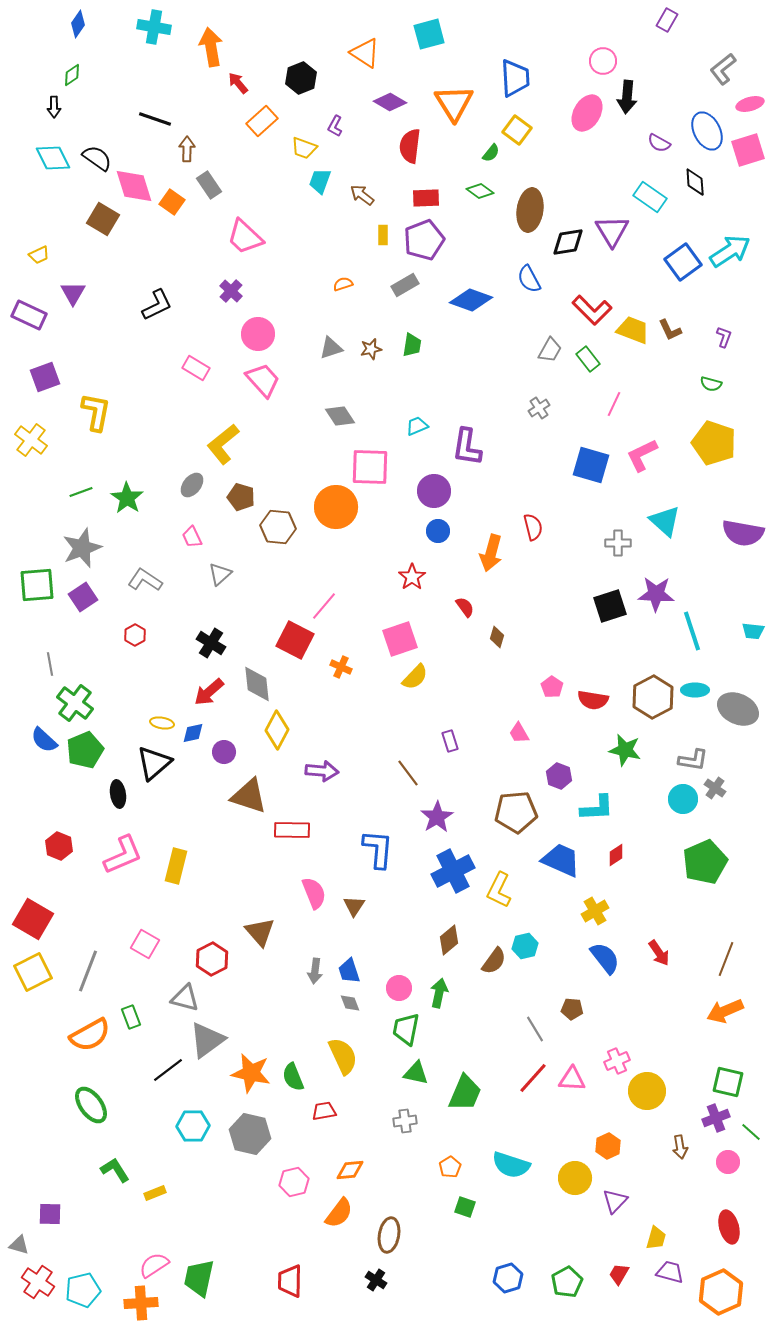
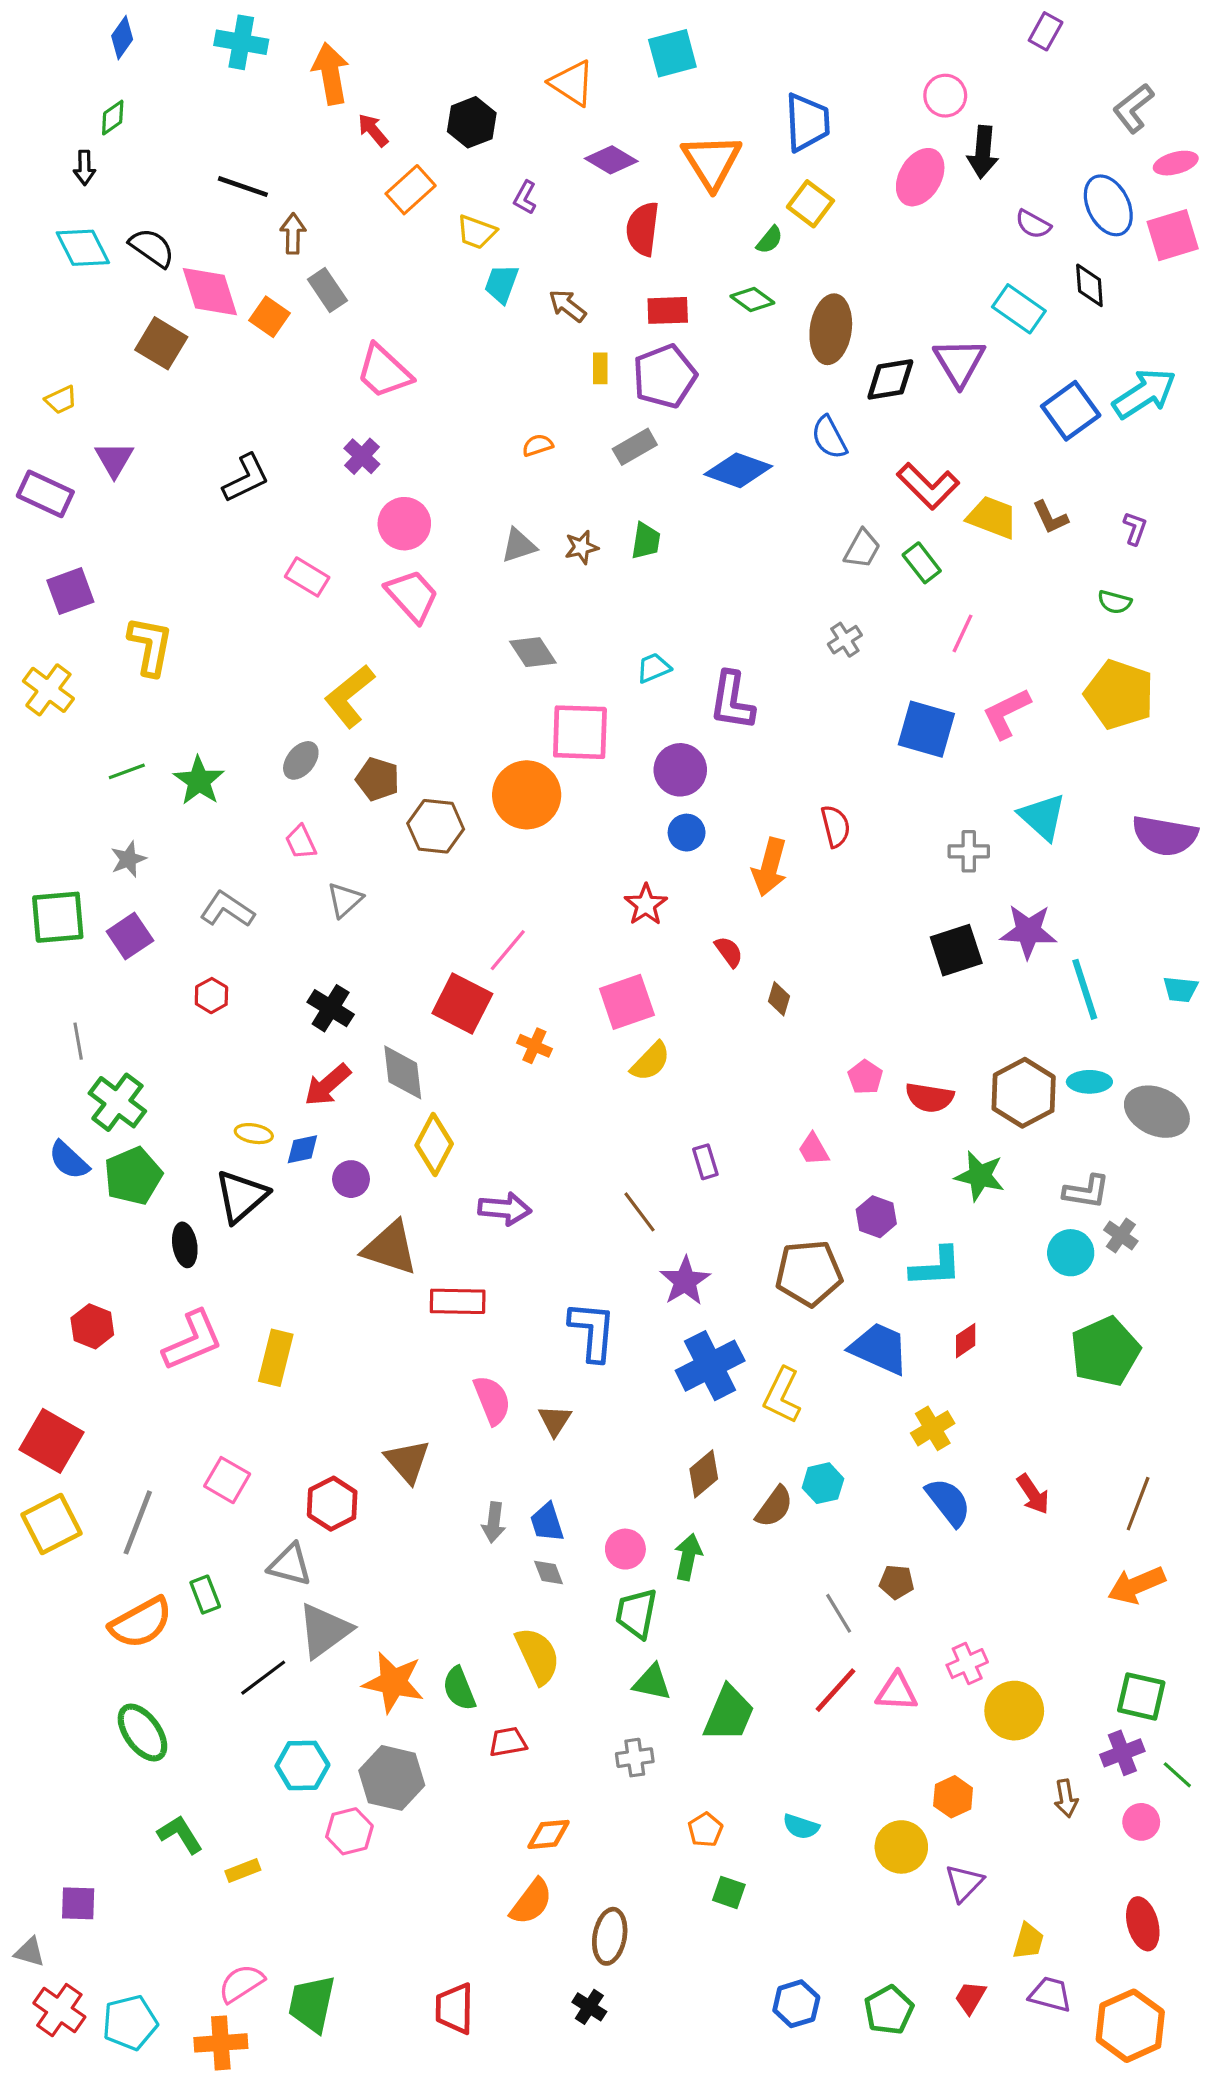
gray star: (82, 548) -> (128, 859), size x0.6
cyan semicircle: (511, 1165) -> (801, 1827), size x0.6
pink hexagon: (294, 1182) -> (349, 1831), moved

